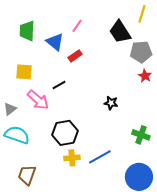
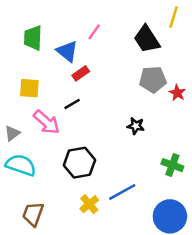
gray pentagon: (141, 52) -> (153, 79), moved
red rectangle: (75, 56) -> (81, 73), moved
yellow cross: (72, 158) -> (89, 204), moved, turned -35

